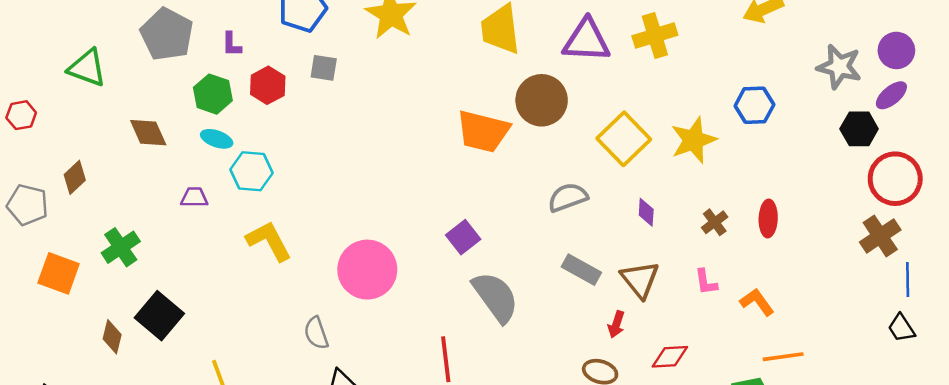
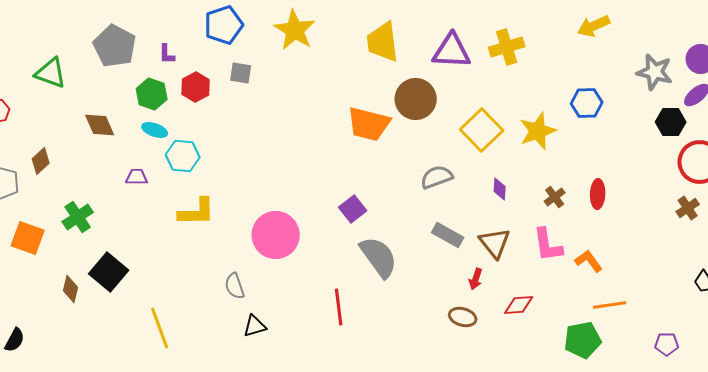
brown cross: (880, 236) -> (688, 208), size x0.7
yellow L-shape: (269, 241) -> (197, 212), turned 117
pink L-shape: (706, 282) -> (548, 245), size x1.6

